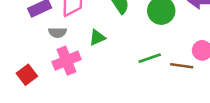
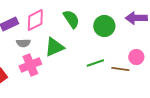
green triangle: (97, 38) -> (54, 47), size x1.5

